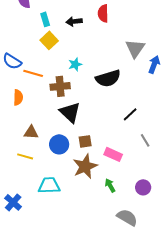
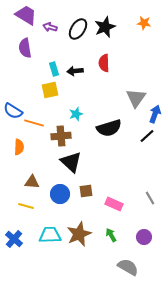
cyan rectangle: (45, 19) -> (54, 69), moved
yellow square: (49, 40) -> (50, 90), turned 30
black line: (130, 114) -> (147, 136), moved
gray line: (145, 140) -> (150, 198), moved
brown star: (85, 166) -> (79, 234), moved
blue cross: (13, 202) -> (14, 239), moved

